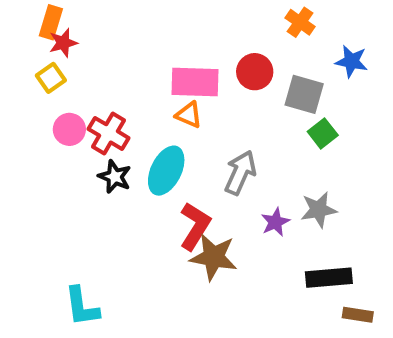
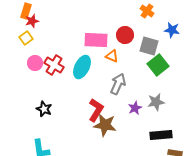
orange triangle: (189, 115) -> (112, 56), moved
green square: (323, 133) -> (158, 65), size x1.5
cyan ellipse: (166, 171) -> (82, 67), moved
black star: (115, 177) -> (44, 109), moved

